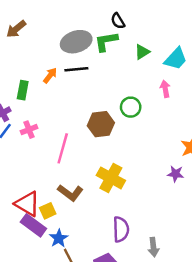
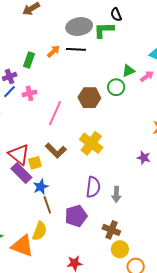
green triangle: (142, 52) -> (128, 71), moved
pink arrow: (165, 89) -> (147, 76), turned 56
purple star: (176, 174) -> (144, 158), moved
gray arrow: (153, 247) -> (116, 194), moved

